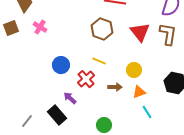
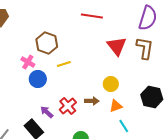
pink cross: (40, 27) -> (28, 62), moved
brown hexagon: (102, 29) -> (47, 43), moved
yellow line: (99, 61) -> (64, 64), moved, turned -40
red cross: (86, 79) -> (68, 106), moved

